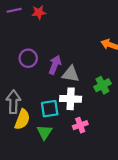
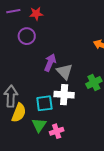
purple circle: (28, 58) -> (27, 36), moved
gray triangle: (71, 74) -> (65, 72), turned 36
pink cross: (80, 125) -> (57, 131), moved

